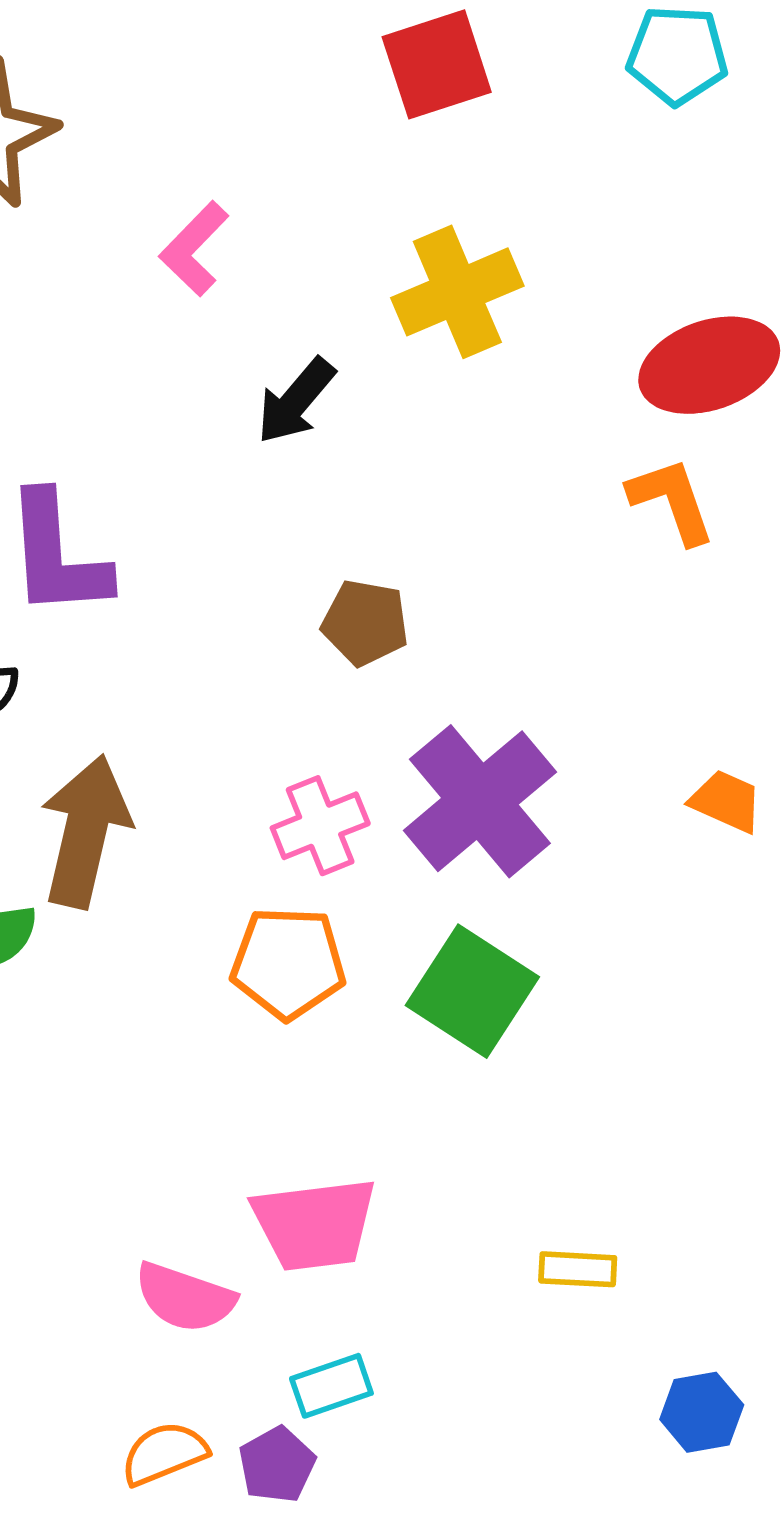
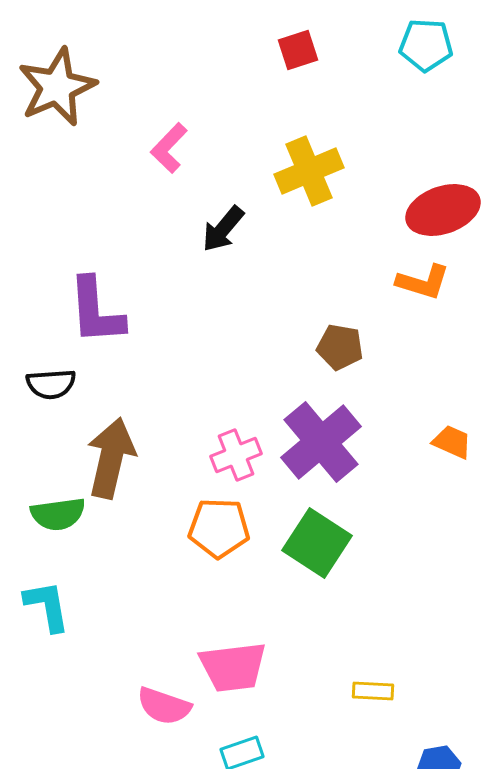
red square: (437, 64) -> (298, 50), size x0.7
orange L-shape: (672, 501) -> (423, 282), turned 126
brown pentagon: (365, 623) -> (340, 347), moved

